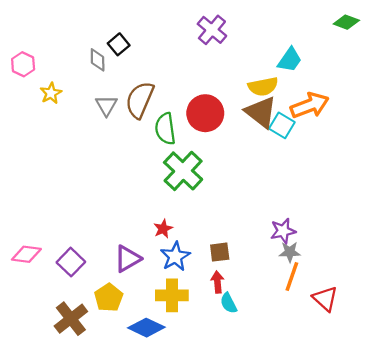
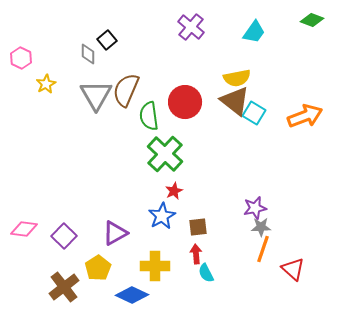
cyan trapezoid: (290, 60) -> (254, 32), moved
gray triangle: (106, 105) -> (96, 95), size x1.6
orange arrow: (310, 105) -> (305, 116), moved
red star: (163, 229) -> (174, 191), moved
blue star: (175, 256) -> (162, 216), moved

